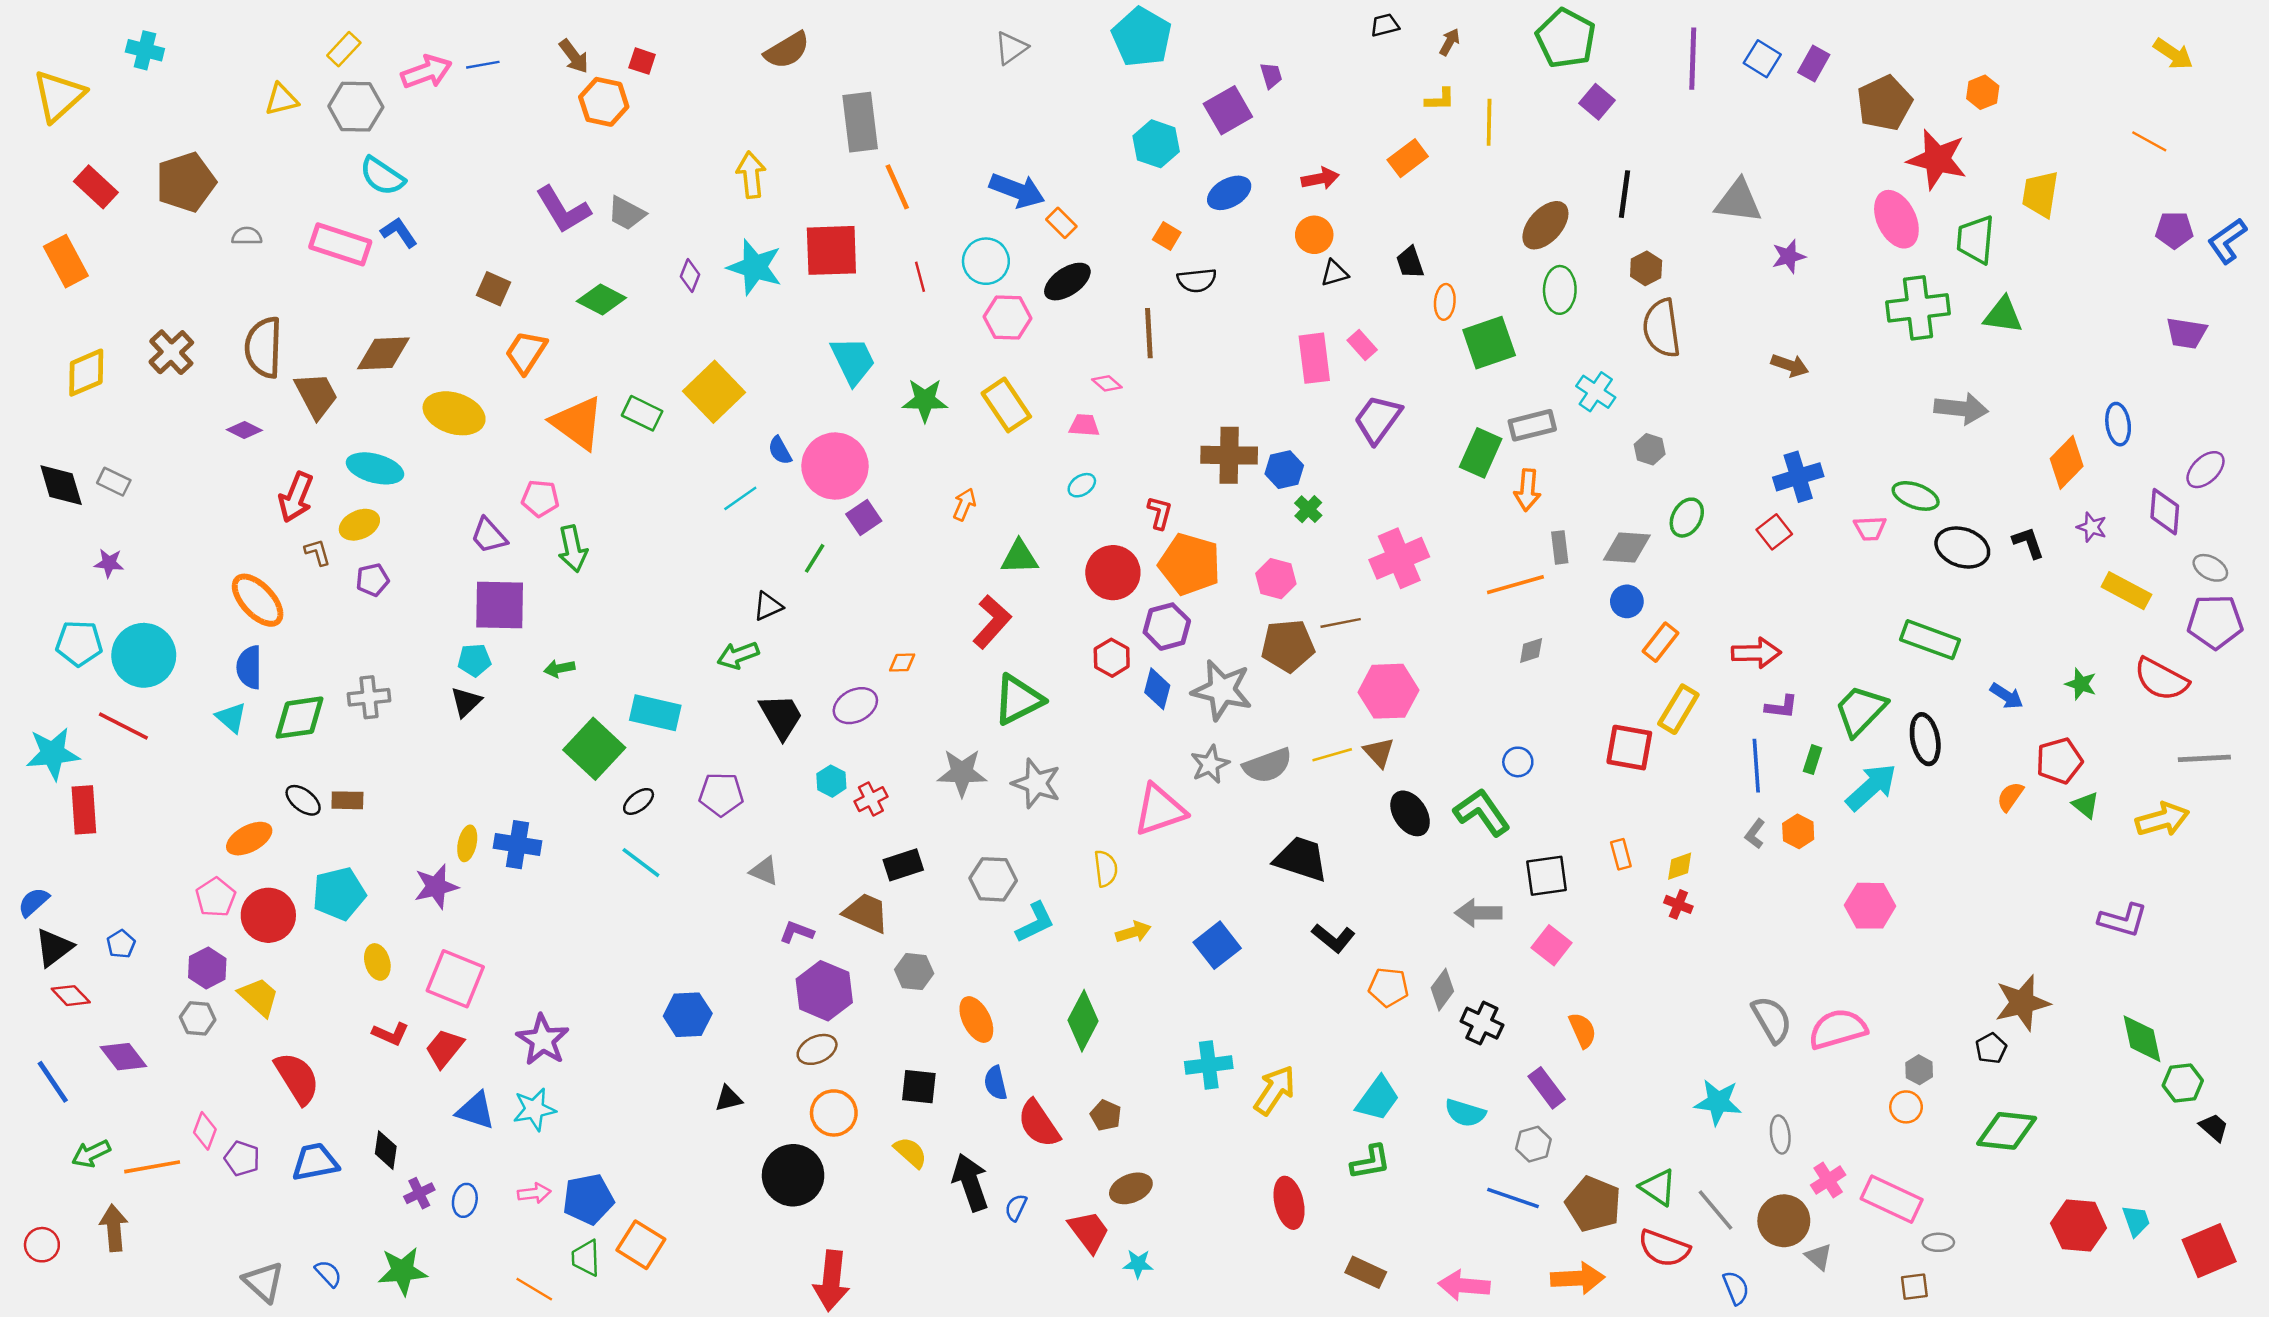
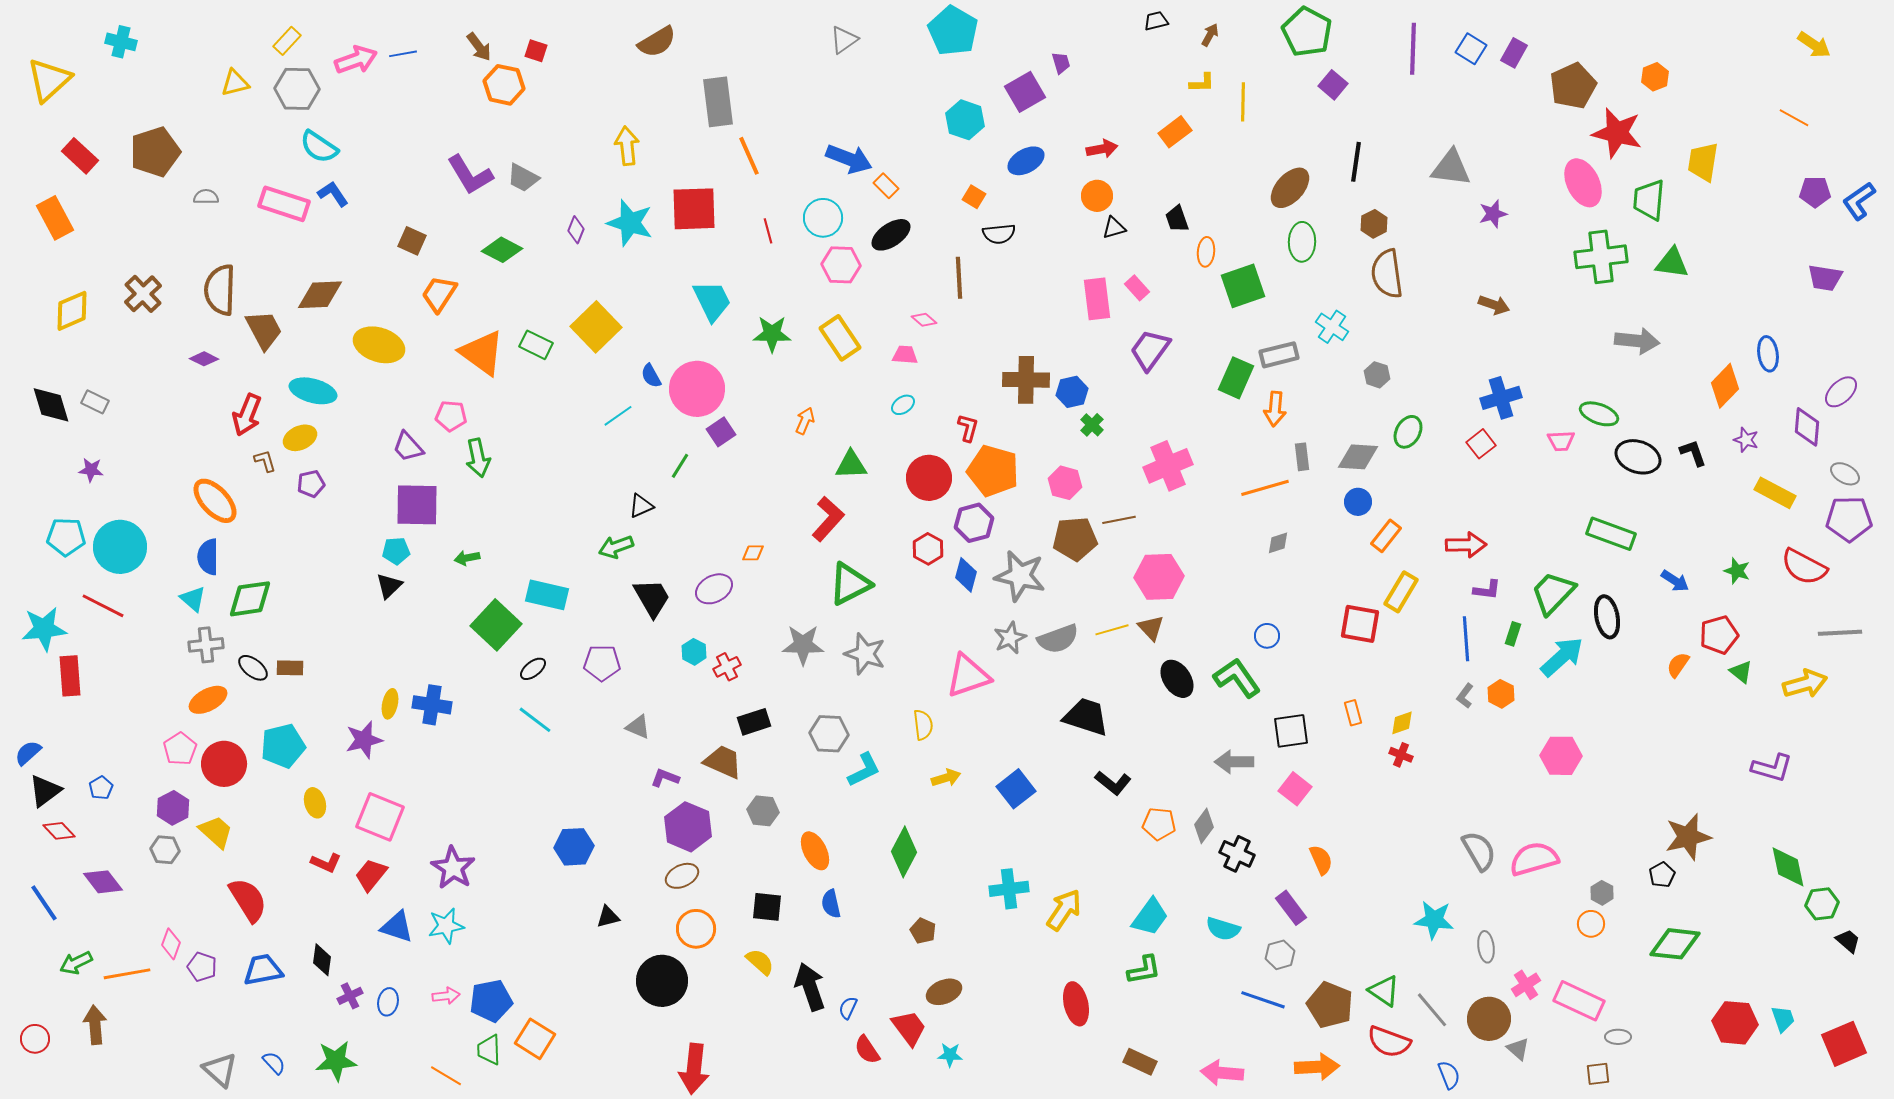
gray cross: (369, 697) -> (206, 645), moved
red semicircle: (1039, 1124) -> (867, 1050), moved, size x0.7

